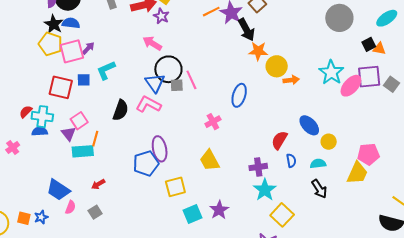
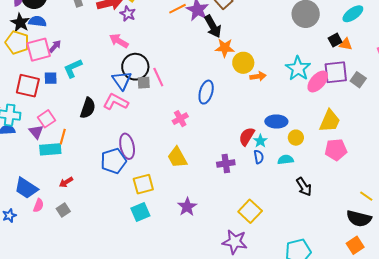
blue ellipse: (309, 125) -> (276, 121), turned -45
yellow trapezoid: (357, 173) -> (330, 121), moved
black arrow: (319, 189) -> (304, 187), moved
cyan star: (265, 190) -> (260, 141), moved, size x0.6
cyan square: (193, 214) -> (140, 212), moved

